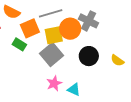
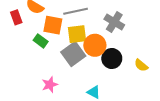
orange square: (30, 28) -> (53, 25), turned 30
orange circle: (70, 29) -> (95, 45), moved
pink star: (54, 83) -> (50, 85), moved

